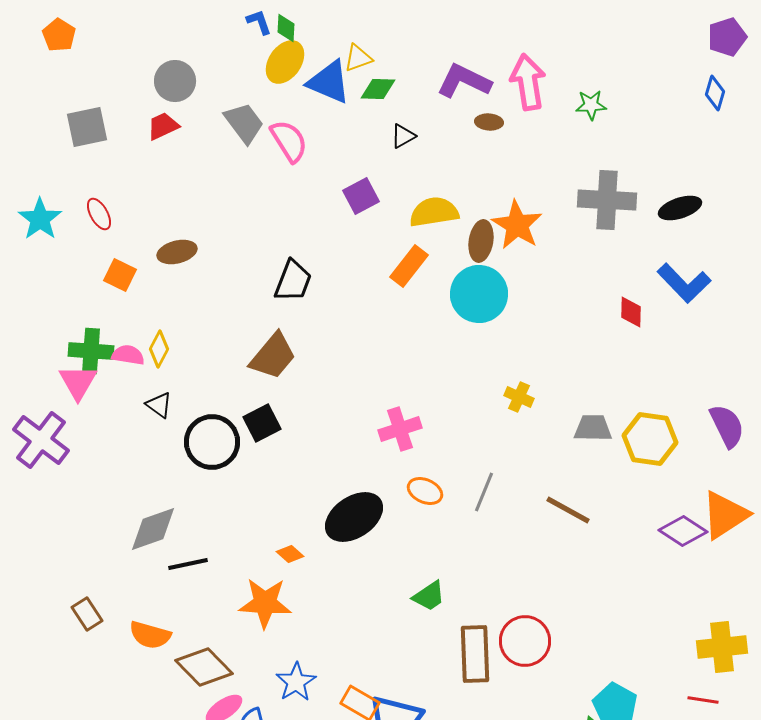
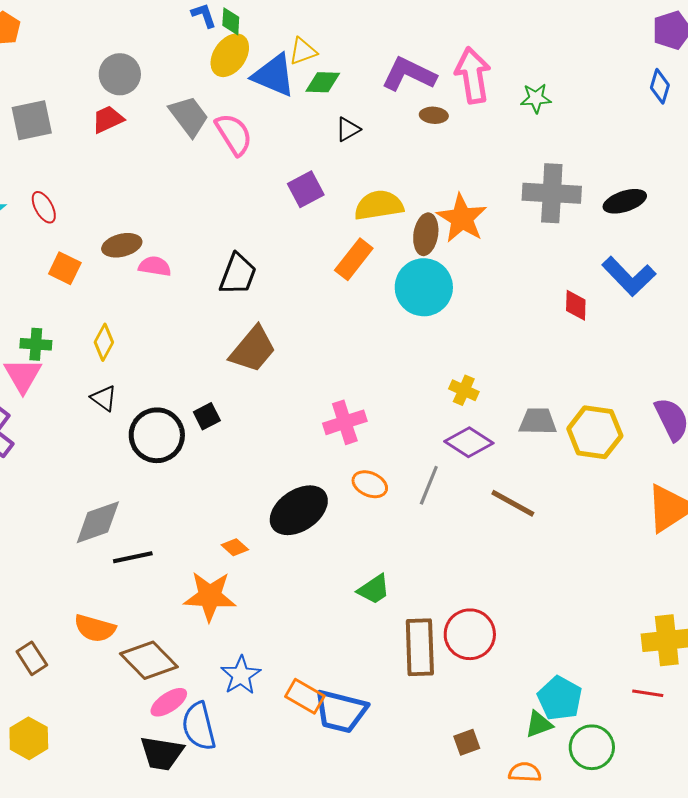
green cross: (91, 351) -> (36, 344), size x0.7
pink semicircle: (128, 355) -> (155, 266), moved
brown trapezoid: (273, 356) -> (253, 349), moved
black square: (262, 423) -> (207, 416), size x0.7
purple diamond: (683, 531) -> (469, 442), moved
brown rectangle: (87, 614) -> (32, 658), moved

